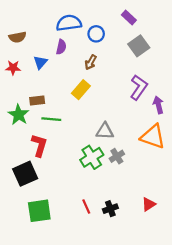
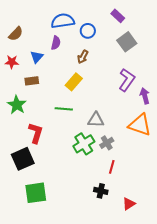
brown semicircle: (17, 37) -> (16, 34), turned -35
brown rectangle: (37, 100) -> (32, 81), moved
green line: (51, 119) -> (64, 109), moved
red triangle: (149, 204) -> (129, 204), moved
red line: (86, 206) -> (112, 167), moved, turned 40
black cross: (110, 209) -> (101, 191), turned 32

